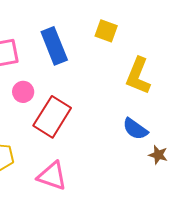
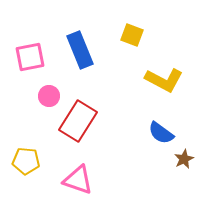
yellow L-shape: (138, 76) -> (164, 80), turned -84
brown star: (158, 155) -> (184, 159), turned 30

